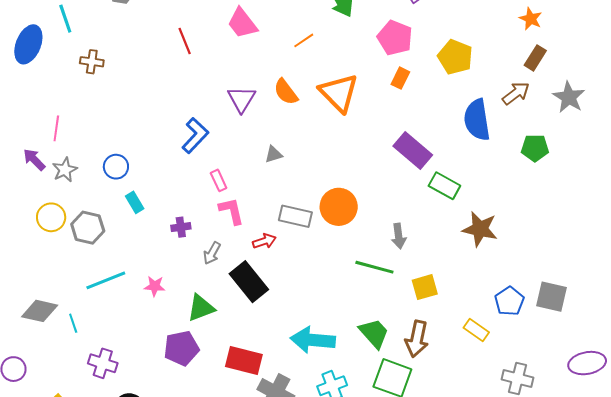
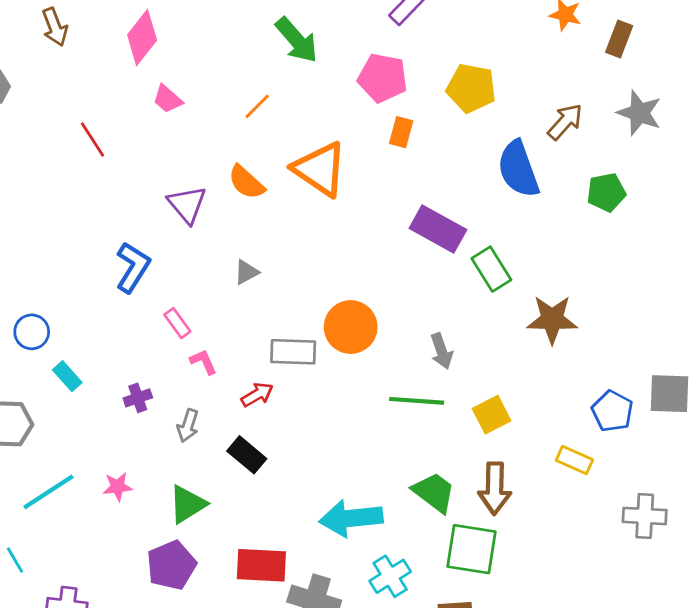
pink trapezoid: (242, 23) -> (168, 99), size x0.7
brown rectangle: (535, 58) -> (619, 39), moved
green rectangle: (444, 186) -> (491, 269), turned 40
pink L-shape: (231, 211) -> (203, 362), size x0.7
black rectangle: (249, 282) -> (247, 455), size x0.7

